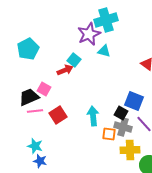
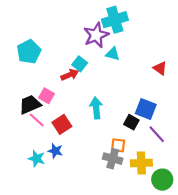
pink line: (35, 111) -> (37, 120), turned 49
cyan arrow: (93, 116) -> (96, 108), moved
gray cross: (123, 127) -> (113, 159), moved
blue star: (40, 161) -> (55, 151), moved

